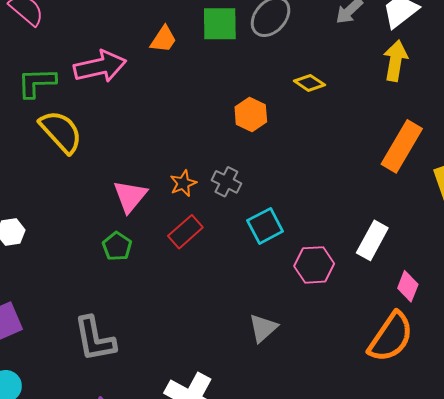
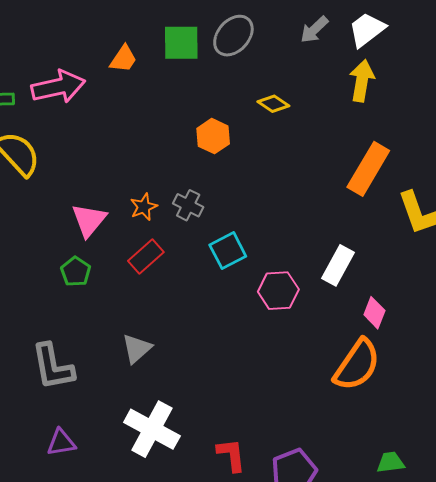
gray triangle: (263, 328) -> (137, 349), moved

